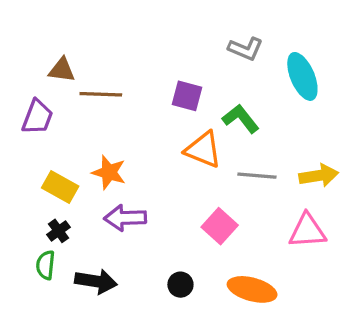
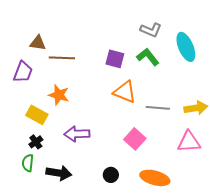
green L-shape: (241, 119) -> (148, 57), moved
orange star: (109, 172) -> (59, 95), moved

